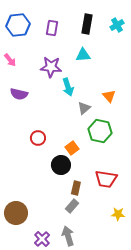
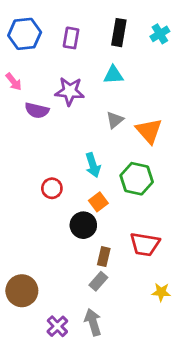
cyan arrow: (68, 87) -> (93, 165), moved
purple semicircle: (19, 94) -> (37, 110), moved
orange triangle: (109, 96) -> (149, 131), size x1.5
gray triangle: (84, 108) -> (115, 120), moved

